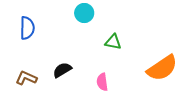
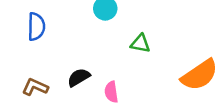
pink semicircle: (102, 82) -> (111, 92), moved

